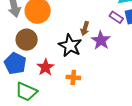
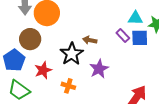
brown arrow: (85, 28) -> (90, 40), turned 72
purple star: (101, 40) -> (99, 69), moved

